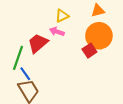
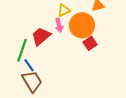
pink arrow: (57, 32) -> (59, 25), turned -120
orange circle: (99, 36) -> (82, 25), moved

